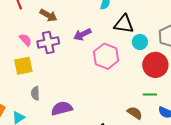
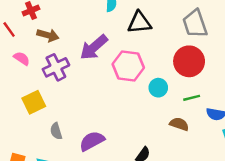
purple arrow: (82, 34) -> (94, 47), size x1.4
pink semicircle: (25, 40) -> (22, 58), moved
cyan circle: (140, 42) -> (158, 88), moved

